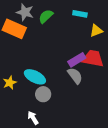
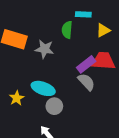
gray star: (25, 12) -> (44, 49), moved
green semicircle: (46, 16) -> (67, 30), moved, turned -35

